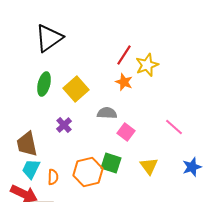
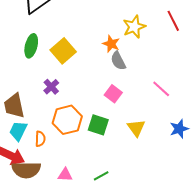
red line: (124, 55) -> (173, 21), moved, turned -60
gray semicircle: (107, 113) -> (118, 61), moved, turned -120
orange hexagon: (88, 172) -> (67, 120), moved

